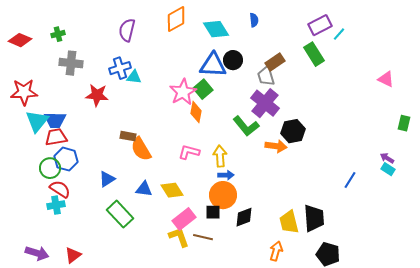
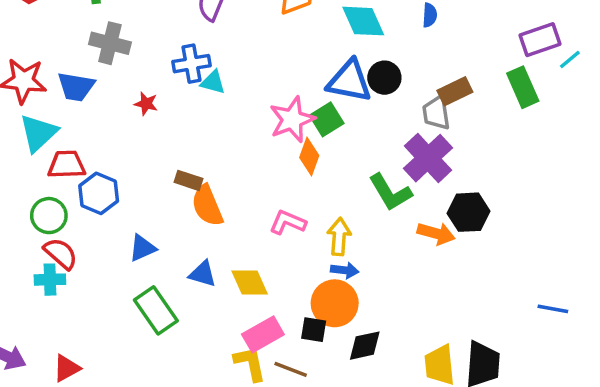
red star: (97, 95) -> (146, 104), size x0.6
blue trapezoid: (55, 120) -> (76, 87), moved
blue hexagon: (66, 159) -> (99, 193), moved
blue line: (350, 180) -> (553, 309), turned 60

